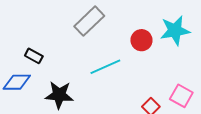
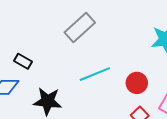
red circle: (141, 40) -> (137, 83), moved

